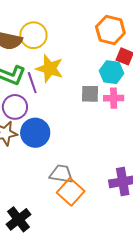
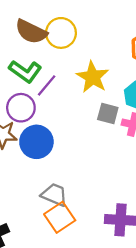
yellow star: (50, 69) -> (93, 77), moved
purple line: (32, 83) -> (47, 85), turned 45

